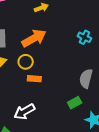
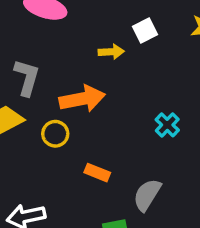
orange rectangle: (34, 79) -> (97, 173), moved

